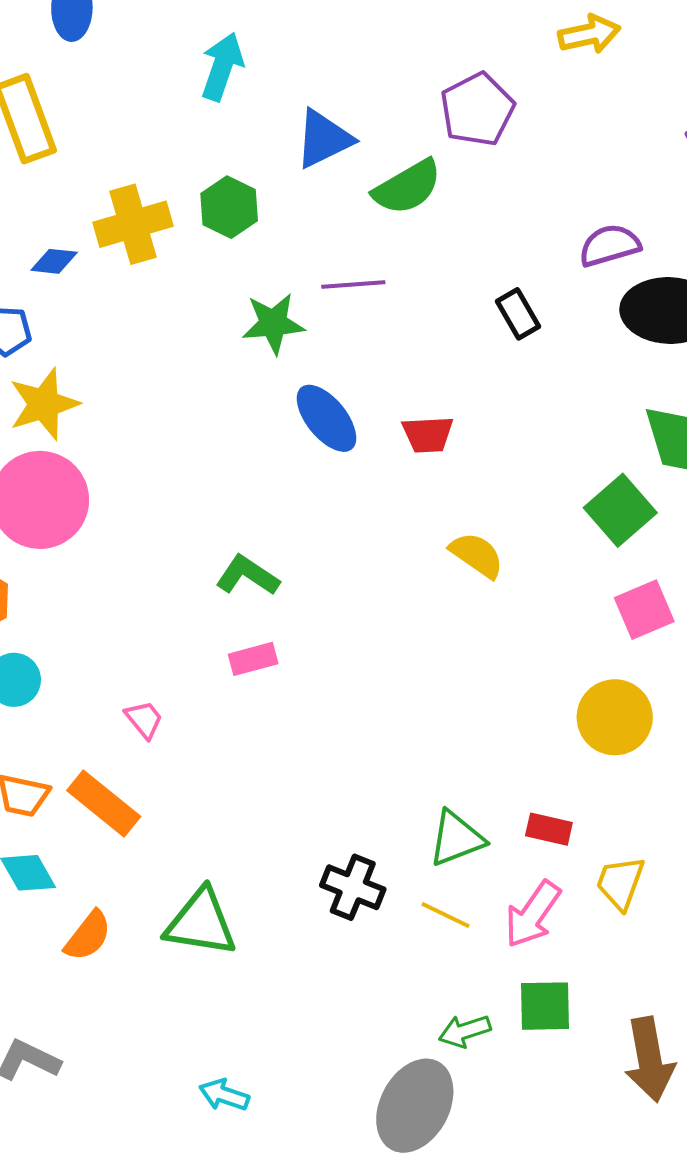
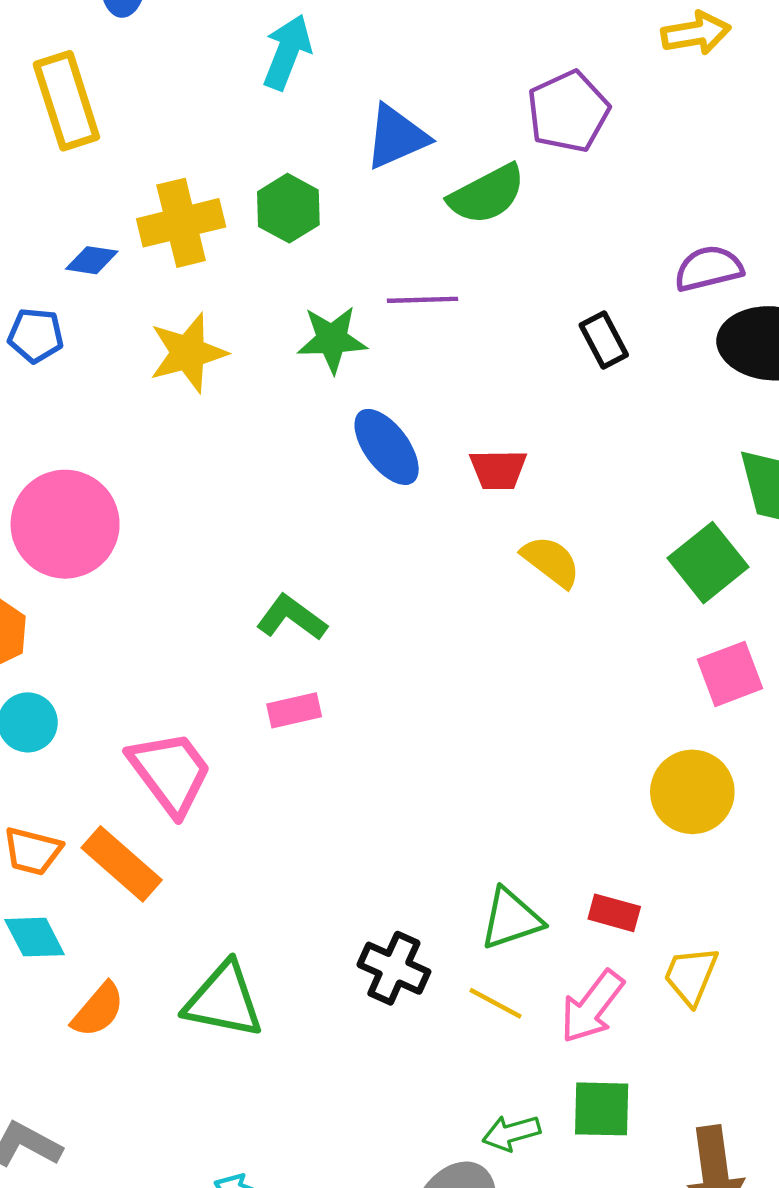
yellow star: (44, 404) -> (188, 353), moved
yellow semicircle: (477, 555) -> (551, 561), moved
pink trapezoid: (144, 719) -> (170, 772), size x2.0

